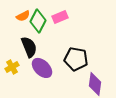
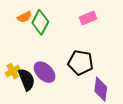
pink rectangle: (60, 17) -> (88, 18), moved
black semicircle: (29, 47) -> (27, 80), moved

